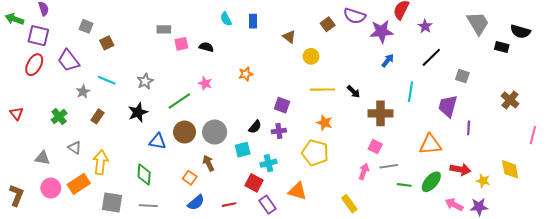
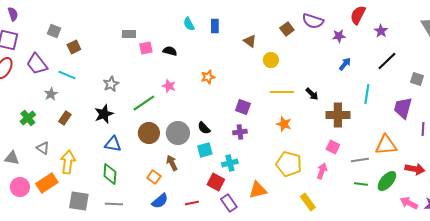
purple star: (382, 31) -> (339, 36), size x0.6
cyan line: (107, 80) -> (67, 75), moved
black semicircle: (255, 127) -> (204, 128), moved, turned 96
blue triangle: (158, 141) -> (113, 144), moved
yellow pentagon: (315, 153) -> (289, 164), moved
gray line: (389, 166) -> (360, 160), moved
orange triangle: (298, 191) -> (258, 190), turned -30

